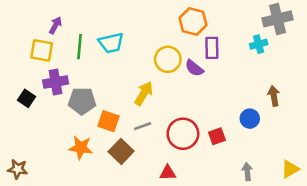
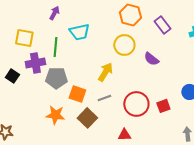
orange hexagon: (193, 21) -> (130, 15), moved
purple arrow: (56, 25) -> (54, 13), moved
green line: (79, 47) -> (55, 47), moved
purple rectangle: (212, 48) -> (162, 25), moved, turned -36
purple semicircle: (194, 68) -> (151, 59), moved

